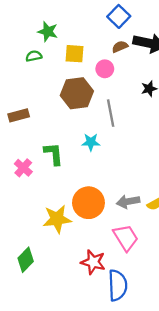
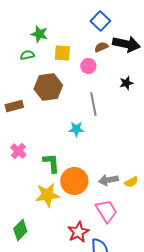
brown hexagon: (77, 93) -> (48, 87), moved
green L-shape: (54, 154) -> (51, 163), moved
red star: (93, 262) -> (78, 232), turned 30

